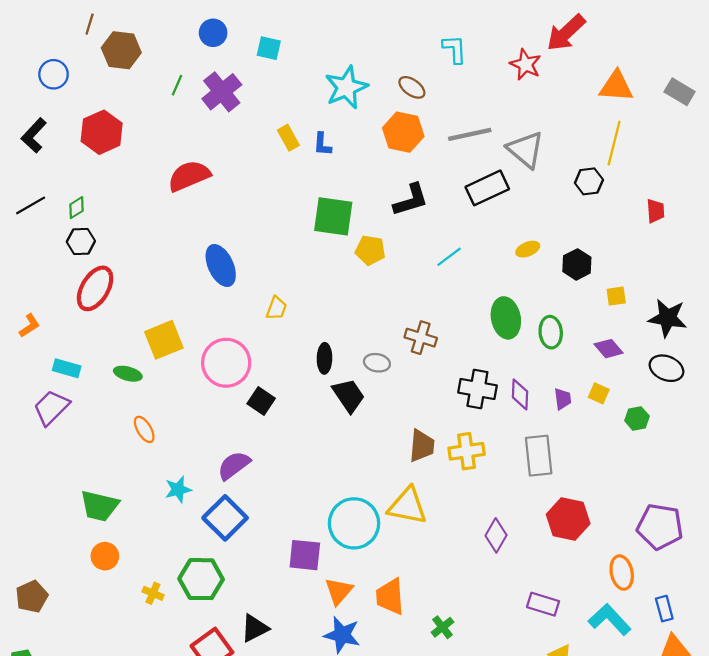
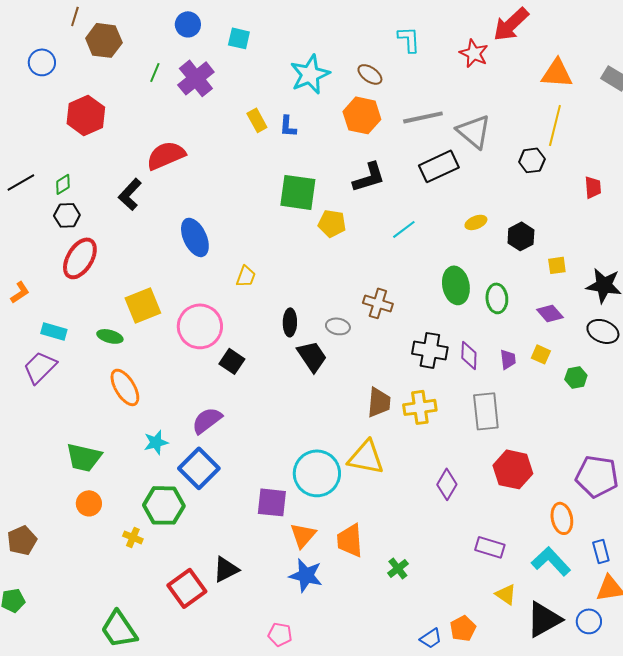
black L-shape: (34, 135) -> (130, 194), moved
orange ellipse: (144, 429) -> (125, 387), size x1.5
green hexagon: (201, 579) -> (164, 505), moved

